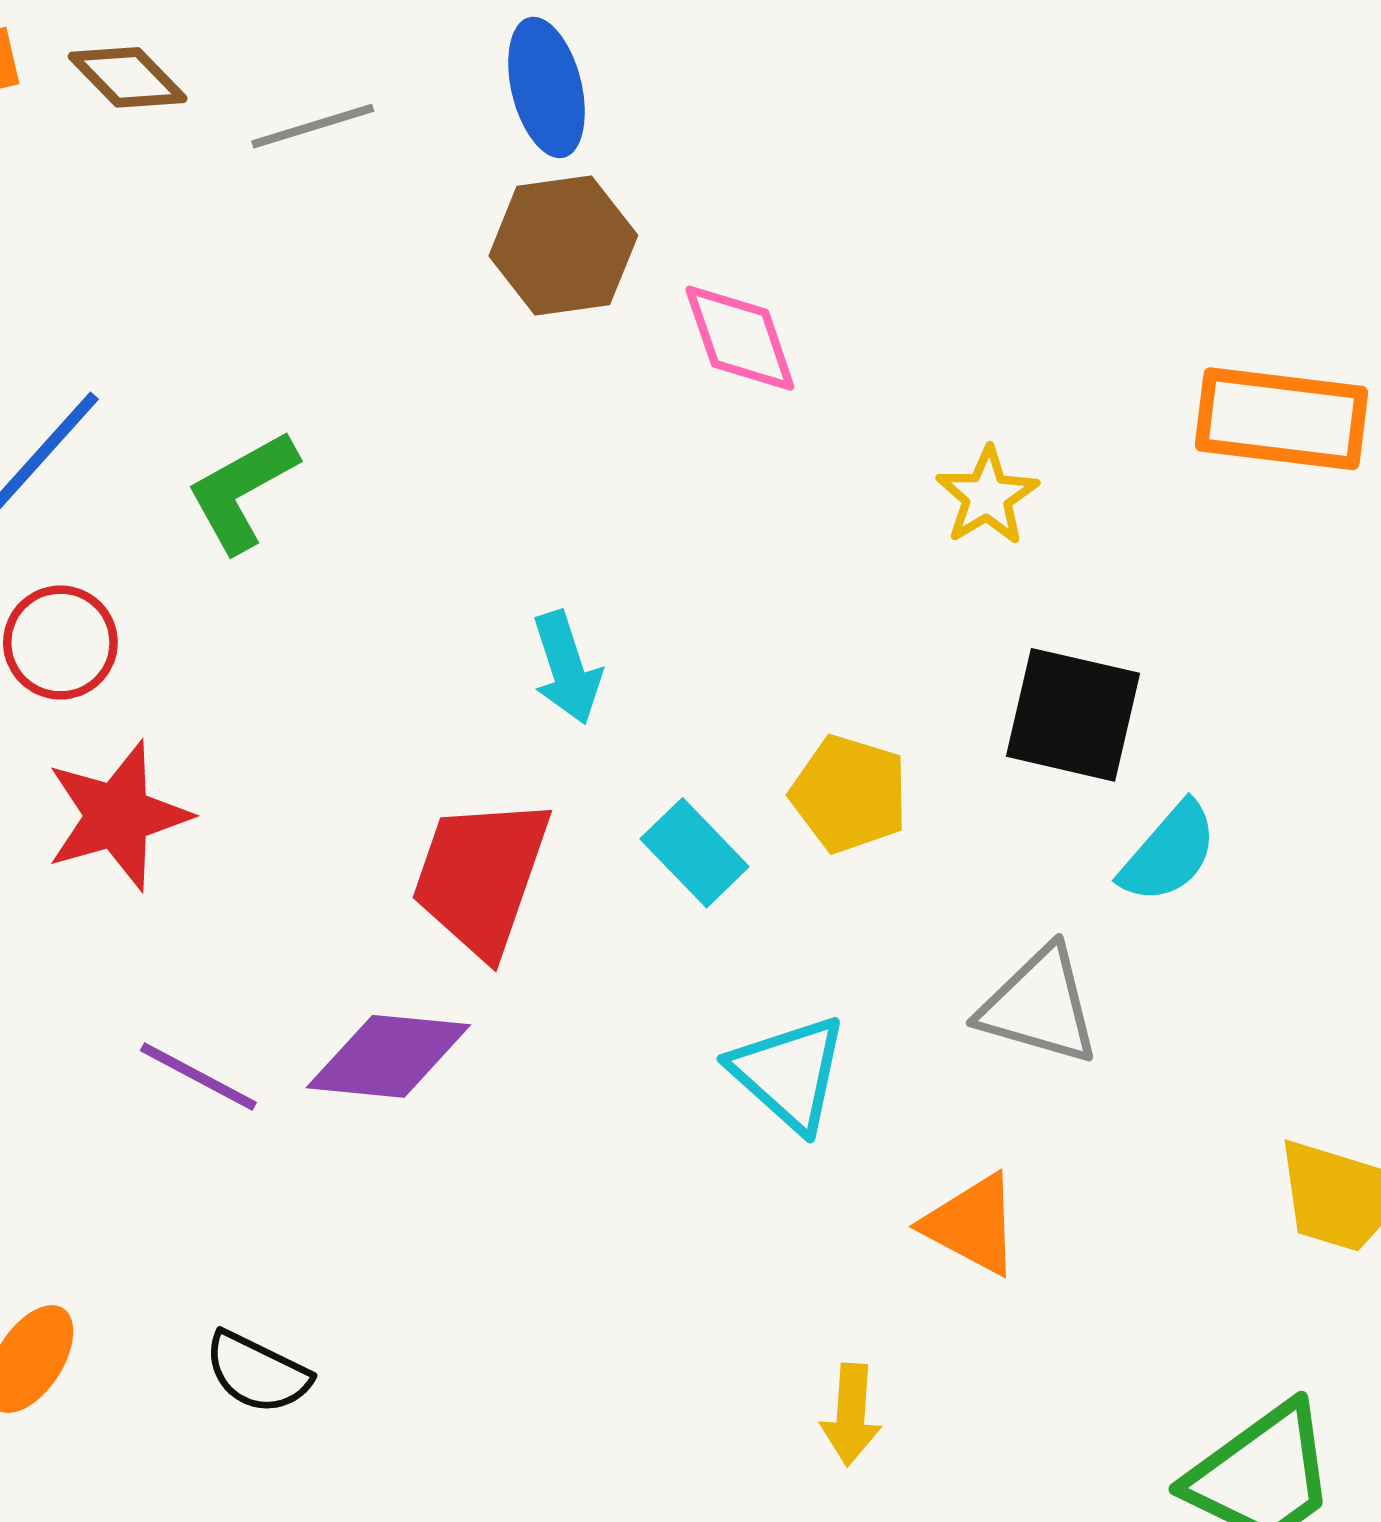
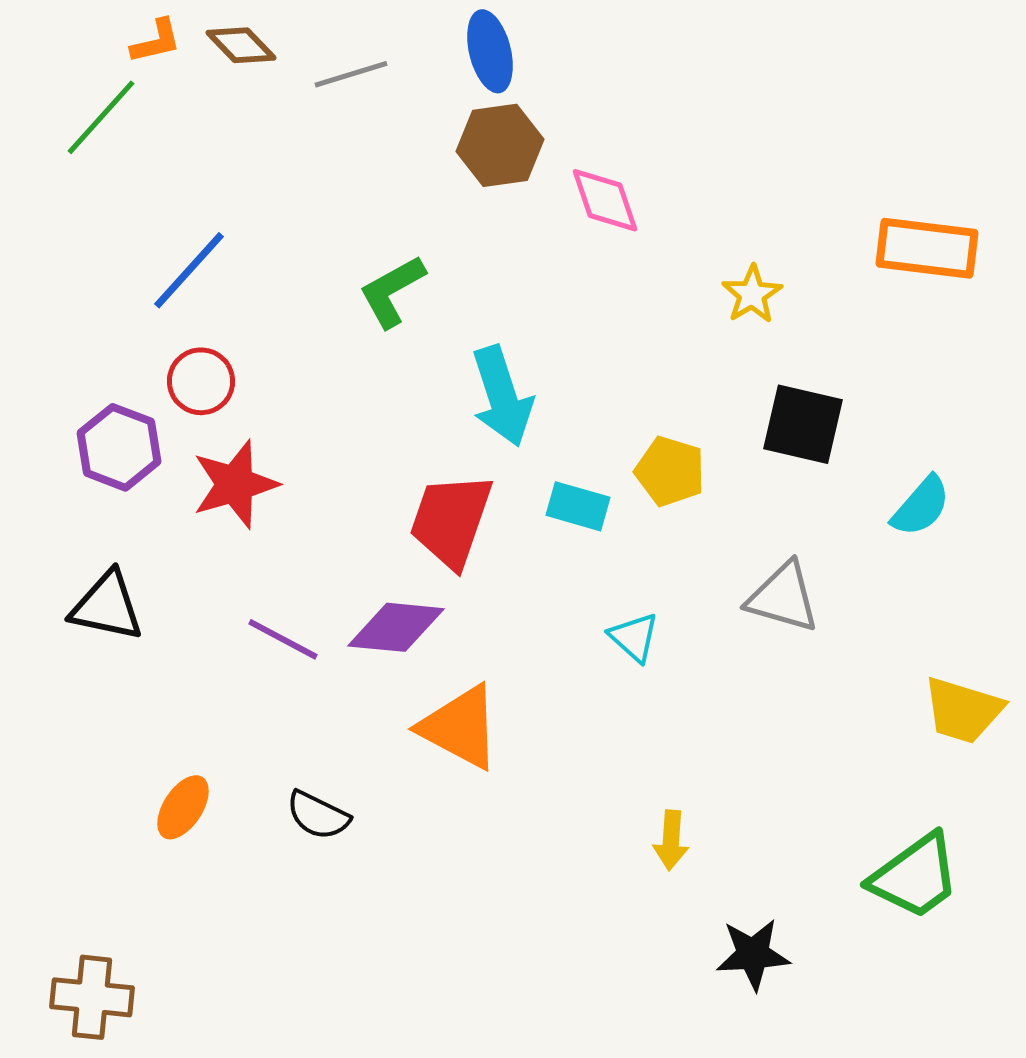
green L-shape: (242, 491) -> (392, 291), moved
cyan arrow: (567, 668) -> (502, 396), size x1.5
cyan rectangle: (695, 853) -> (578, 506), turned -30
cyan semicircle: (1169, 853) -> (921, 506), moved
cyan triangle: (789, 1073) -> (634, 637), size x0.7
orange triangle: (972, 1224) -> (460, 727), moved, size x1.4

